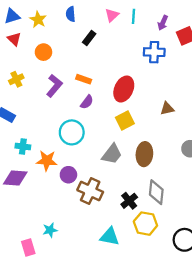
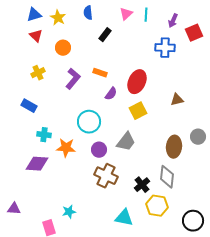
purple semicircle: (87, 102) -> (111, 94), moved
brown ellipse: (144, 154) -> (174, 147), moved
purple circle: (68, 175) -> (99, 150), moved

